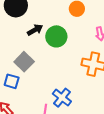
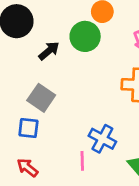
green circle: (56, 36) -> (85, 36), moved

